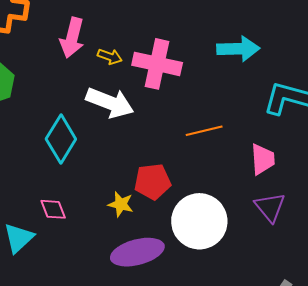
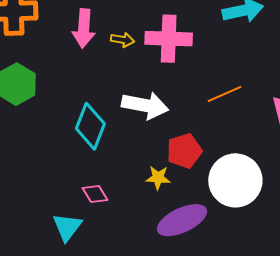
white arrow: (110, 103) -> (145, 105), moved

